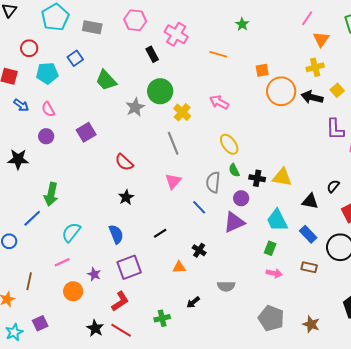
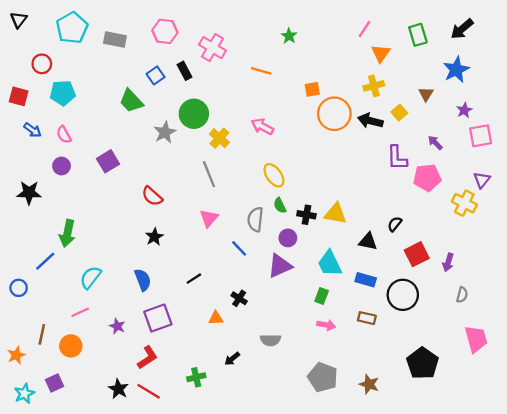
blue square: (75, 58) -> (156, 75), moved
blue rectangle: (308, 234) -> (366, 280), turned -30
orange circle: (73, 291) -> (71, 346), moved

